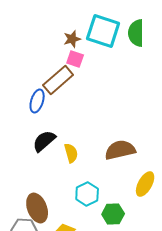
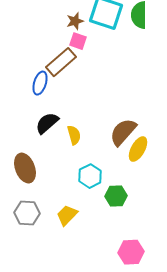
brown semicircle: (120, 150) -> (123, 132), turned -36
yellow ellipse: (145, 184) -> (138, 149), moved
brown ellipse: (37, 208) -> (25, 168), moved

